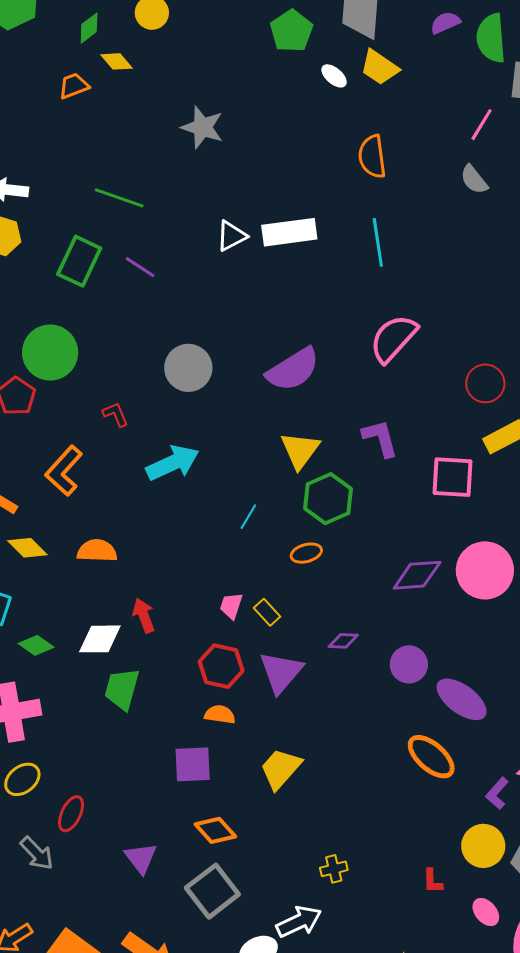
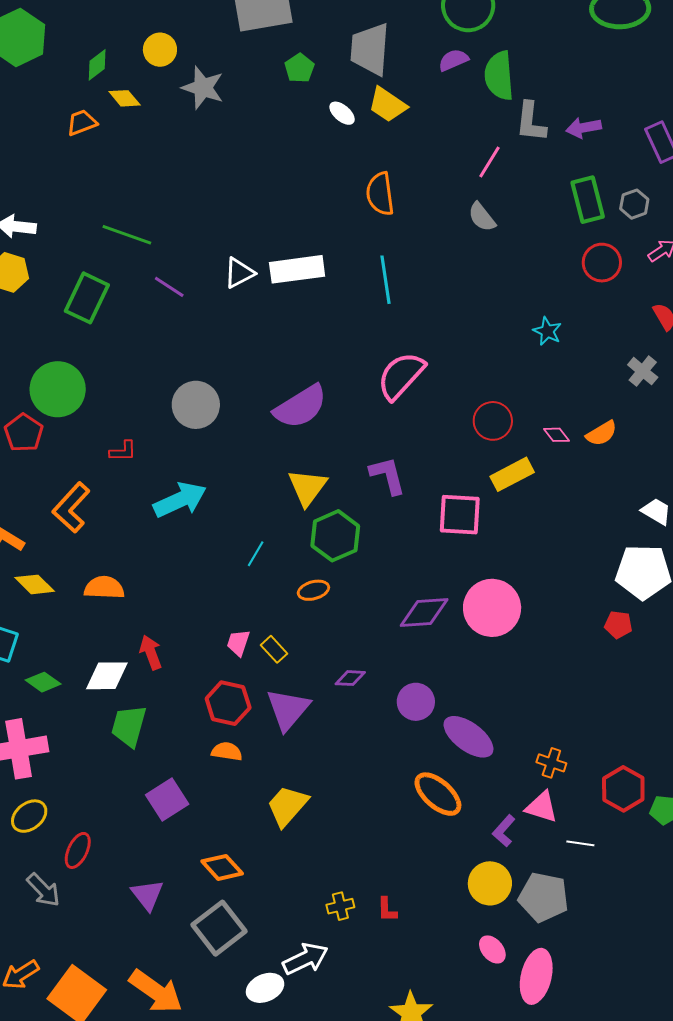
green pentagon: (291, 31) -> (299, 68), size x0.7
gray star: (202, 127) -> (203, 88), moved
purple line: (140, 267) -> (169, 287), moved
red L-shape: (116, 414) -> (123, 451), turned 112
purple square: (193, 764) -> (167, 800), moved, turned -30
red L-shape: (433, 881) -> (387, 910), moved

